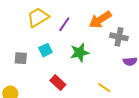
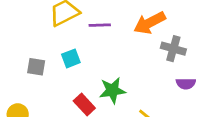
purple line: (64, 24) -> (100, 25), turned 49
green star: (80, 53) -> (112, 90), moved

